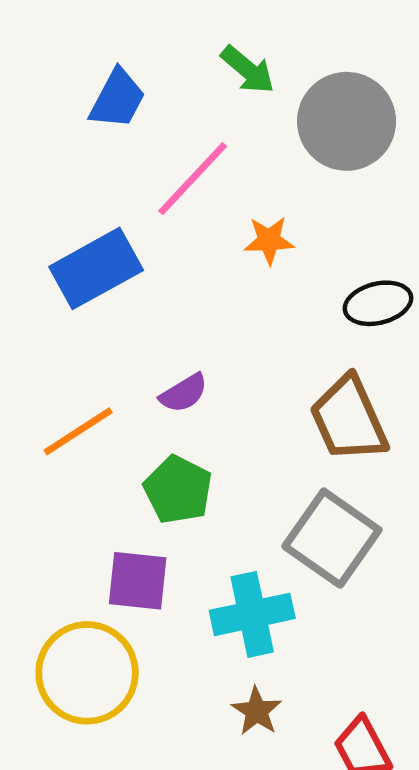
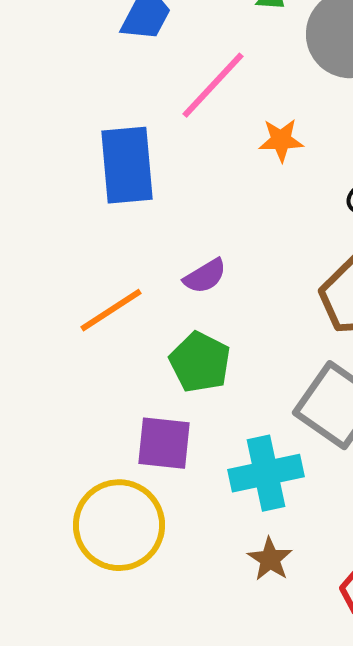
blue rectangle: (96, 268) -> (127, 165), turned -66

